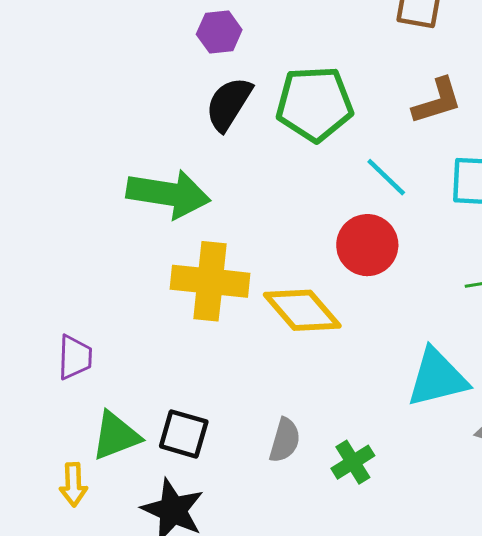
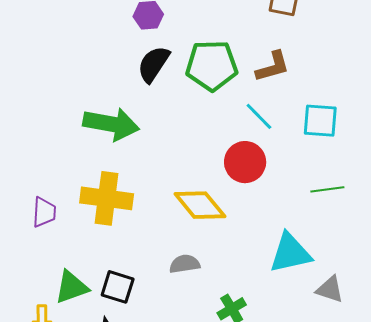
brown L-shape: (437, 101) -> (273, 67), moved
yellow cross: (210, 281) -> (107, 198), moved
purple trapezoid: (75, 357) -> (44, 212), moved
gray semicircle: (285, 440) -> (185, 264), moved, turned -116

